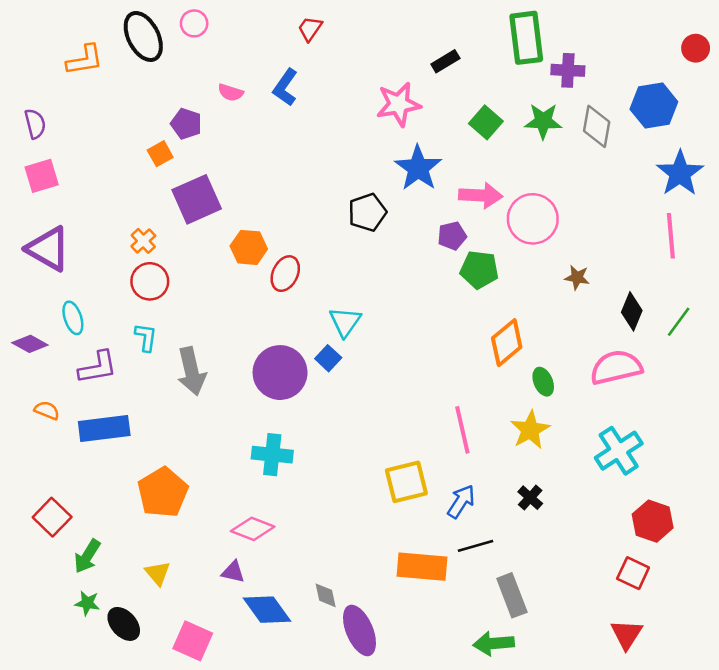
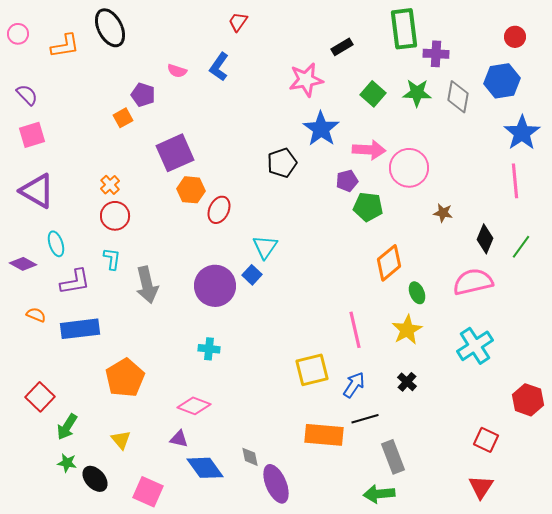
pink circle: (194, 23) -> (18, 34), moved
red circle: (696, 48) -> (515, 37), moved
purple semicircle: (35, 124) -> (27, 95), turned -30
purple square: (197, 199) -> (175, 153), moved
cyan cross: (272, 455) -> (209, 349), size x0.7
red hexagon: (653, 521) -> (528, 400), moved

